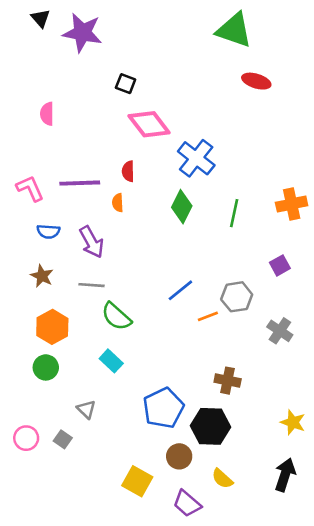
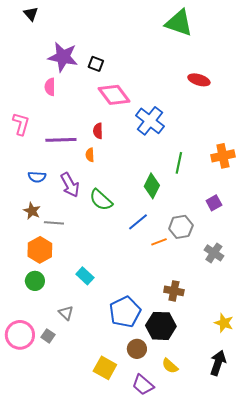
purple star: (82, 33) -> (63, 57), moved
red ellipse: (256, 81) -> (199, 80), moved
pink semicircle: (47, 114) -> (50, 87), moved
pink L-shape: (30, 188) -> (21, 124), moved, turned 40
green diamond: (182, 207) -> (152, 186), moved
gray line: (92, 285) -> (54, 223), moved
green semicircle: (116, 316) -> (101, 200), moved
pink circle: (26, 438) -> (20, 335), size x1.5

